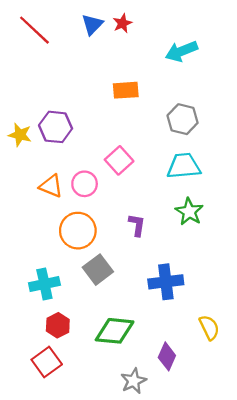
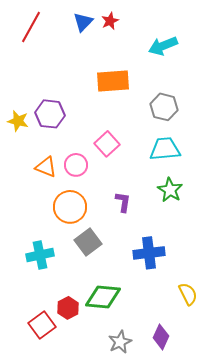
red line: (34, 30) -> (31, 27), turned 76
orange rectangle: (126, 90) -> (113, 81), size x1.4
red hexagon: (58, 325) -> (68, 308), moved
purple diamond: (167, 356) -> (161, 337), moved

